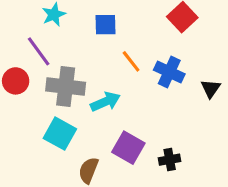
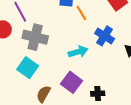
orange line: (131, 61) -> (81, 13), moved
cyan arrow: (105, 102) -> (78, 52), moved

